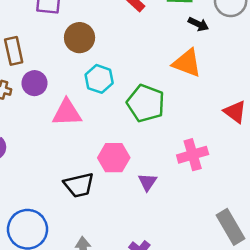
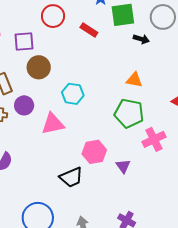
brown circle: (80, 38) -> (39, 67), moved
orange triangle: (187, 63) -> (134, 80), moved, size x0.7
green pentagon: (146, 103) -> (129, 113), moved

